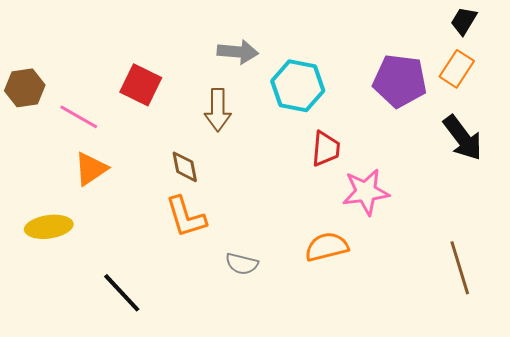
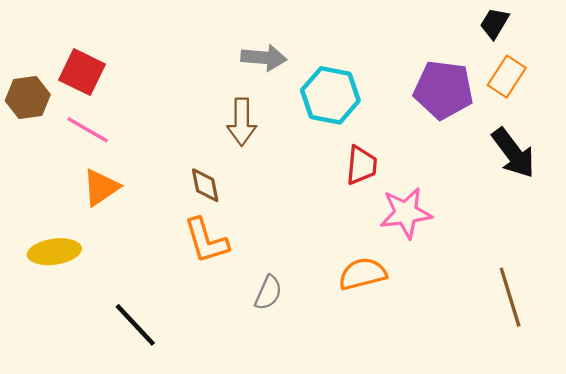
black trapezoid: (464, 21) -> (494, 23), moved
red square: (141, 85) -> (82, 72), moved
gray semicircle: (242, 264) -> (268, 293), turned -80

